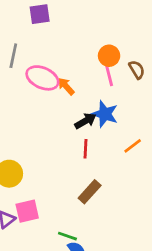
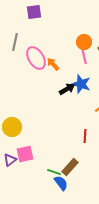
pink ellipse: (42, 78) -> (36, 58), turned 35
red line: (85, 149) -> (85, 136), moved
brown rectangle: (90, 192) -> (70, 167), moved

